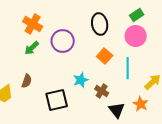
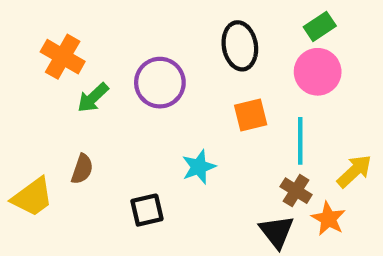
orange cross: (33, 24) -> (63, 57), moved
orange square: (105, 56) -> (251, 115), turned 35
brown cross: (102, 91) -> (296, 191), moved
black square: (57, 100) -> (147, 210), size x0.7

